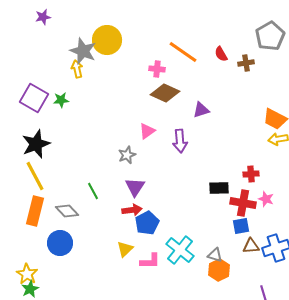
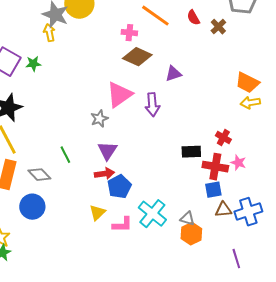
brown cross: (246, 63) -> (218, 27), turned -35
pink triangle: (147, 131) -> (119, 95), size x1.6
red cross: (251, 174) -> (223, 138), turned 35

